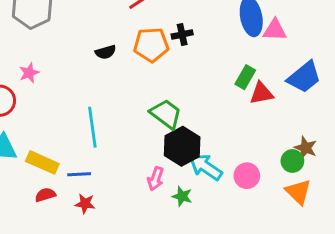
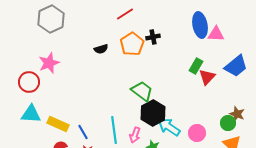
orange pentagon: (151, 45) -> (132, 44), turned -30
pink star: (29, 73) -> (49, 63), size x1.5
red triangle: (262, 93) -> (207, 77), turned -36
cyan line: (92, 127) -> (114, 130), moved
blue line: (79, 174) -> (83, 132), turned 63

